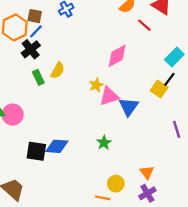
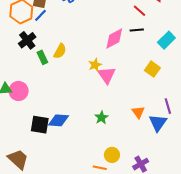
black cross: (31, 49) -> (27, 40), moved
black line: (169, 79) -> (137, 30), moved, turned 48
pink triangle: (109, 96) -> (107, 75), turned -48
blue triangle: (129, 107) -> (158, 123), moved
orange triangle: (147, 172) -> (138, 112), moved

